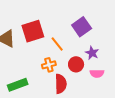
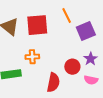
orange line: (57, 44) -> (67, 16), moved
orange cross: (49, 65) -> (32, 57), moved

